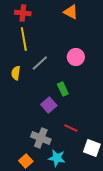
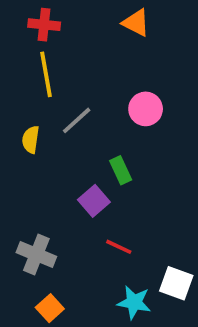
red line: (71, 128) -> (119, 247), moved
gray cross: (41, 138) -> (36, 255), moved
cyan star: (57, 158) -> (134, 302), moved

